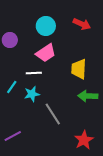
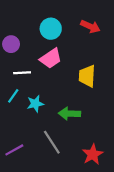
white line: (34, 73) -> (22, 73), moved
green arrow: (88, 96) -> (69, 114), moved
gray line: (53, 114) -> (52, 142), moved

